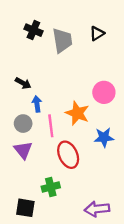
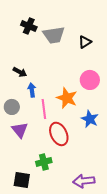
black triangle: (97, 33) -> (85, 42), moved
gray trapezoid: (62, 40) -> (54, 35), turned 90
gray circle: (23, 124) -> (12, 107), moved
blue star: (104, 137) -> (90, 119), turned 30

